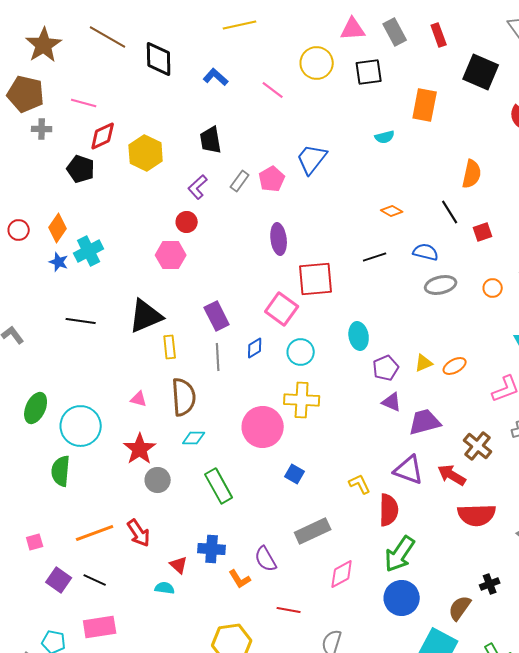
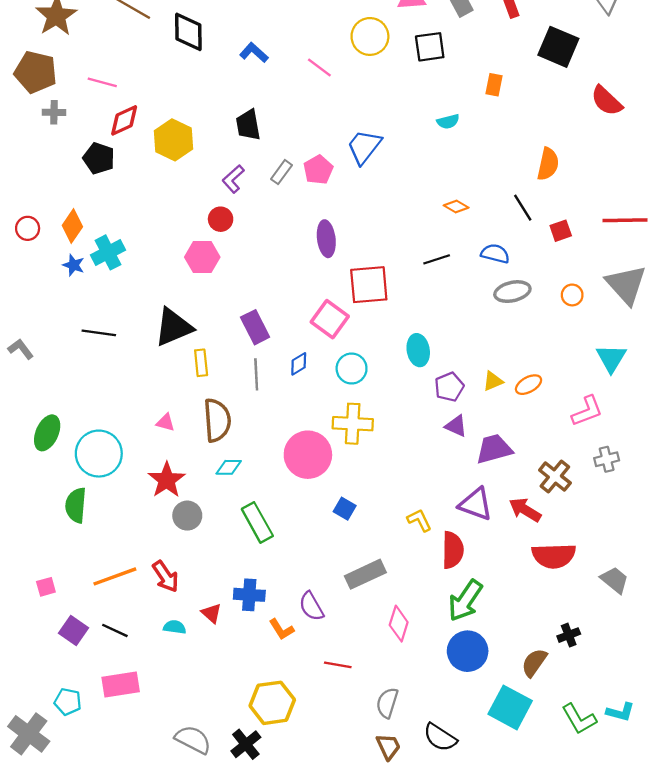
orange rectangle: (425, 105) -> (494, 85), size x0.6
pink diamond: (342, 574) -> (399, 624), turned -44
cyan semicircle: (165, 588) -> (175, 627), moved

